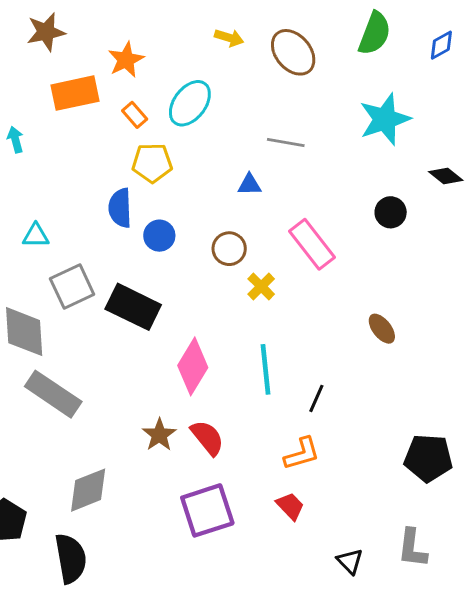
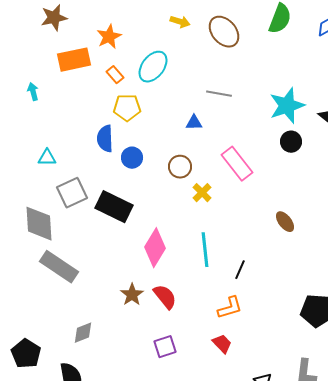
cyan star: (385, 119) -> (287, 106), moved
gray diamond: (88, 490) -> (83, 333), size x0.7
purple square: (207, 510) -> (165, 347), size x0.6

